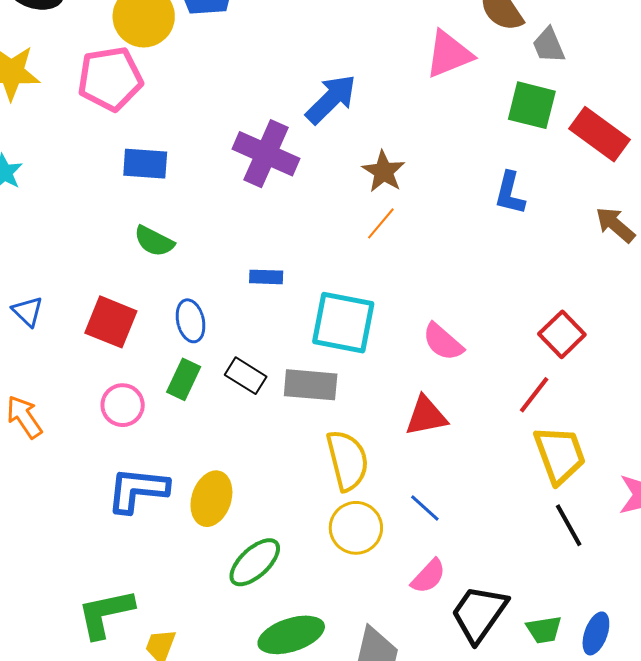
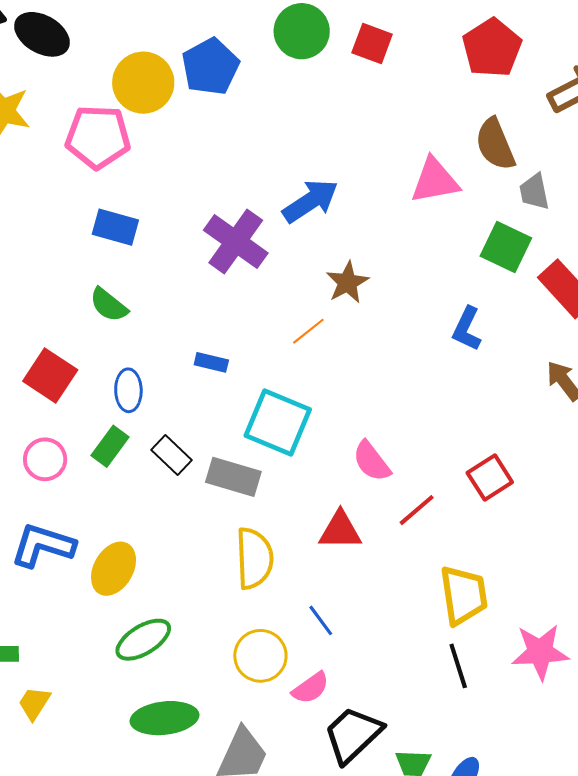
orange line: (381, 223) -> (308, 331), moved
red line: (534, 395) -> (417, 510), moved
yellow circle: (356, 528) -> (260, 656), moved

